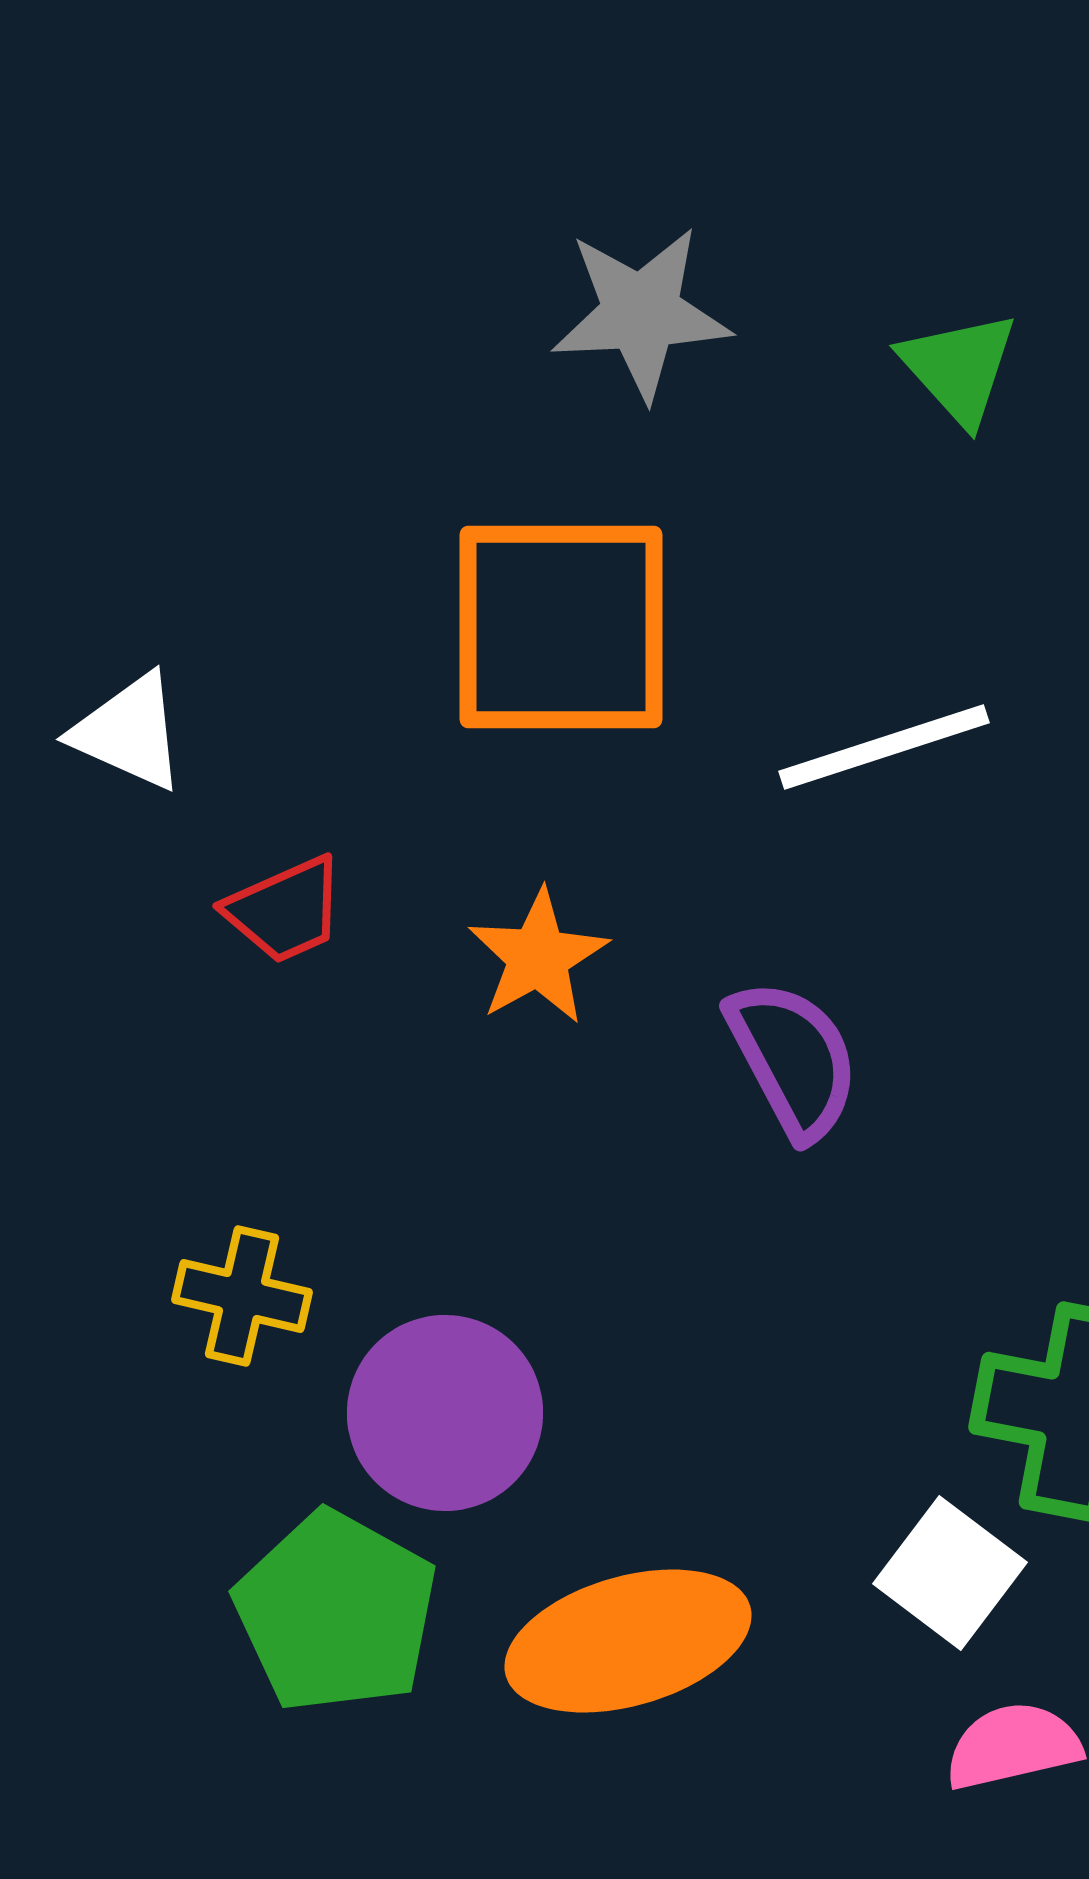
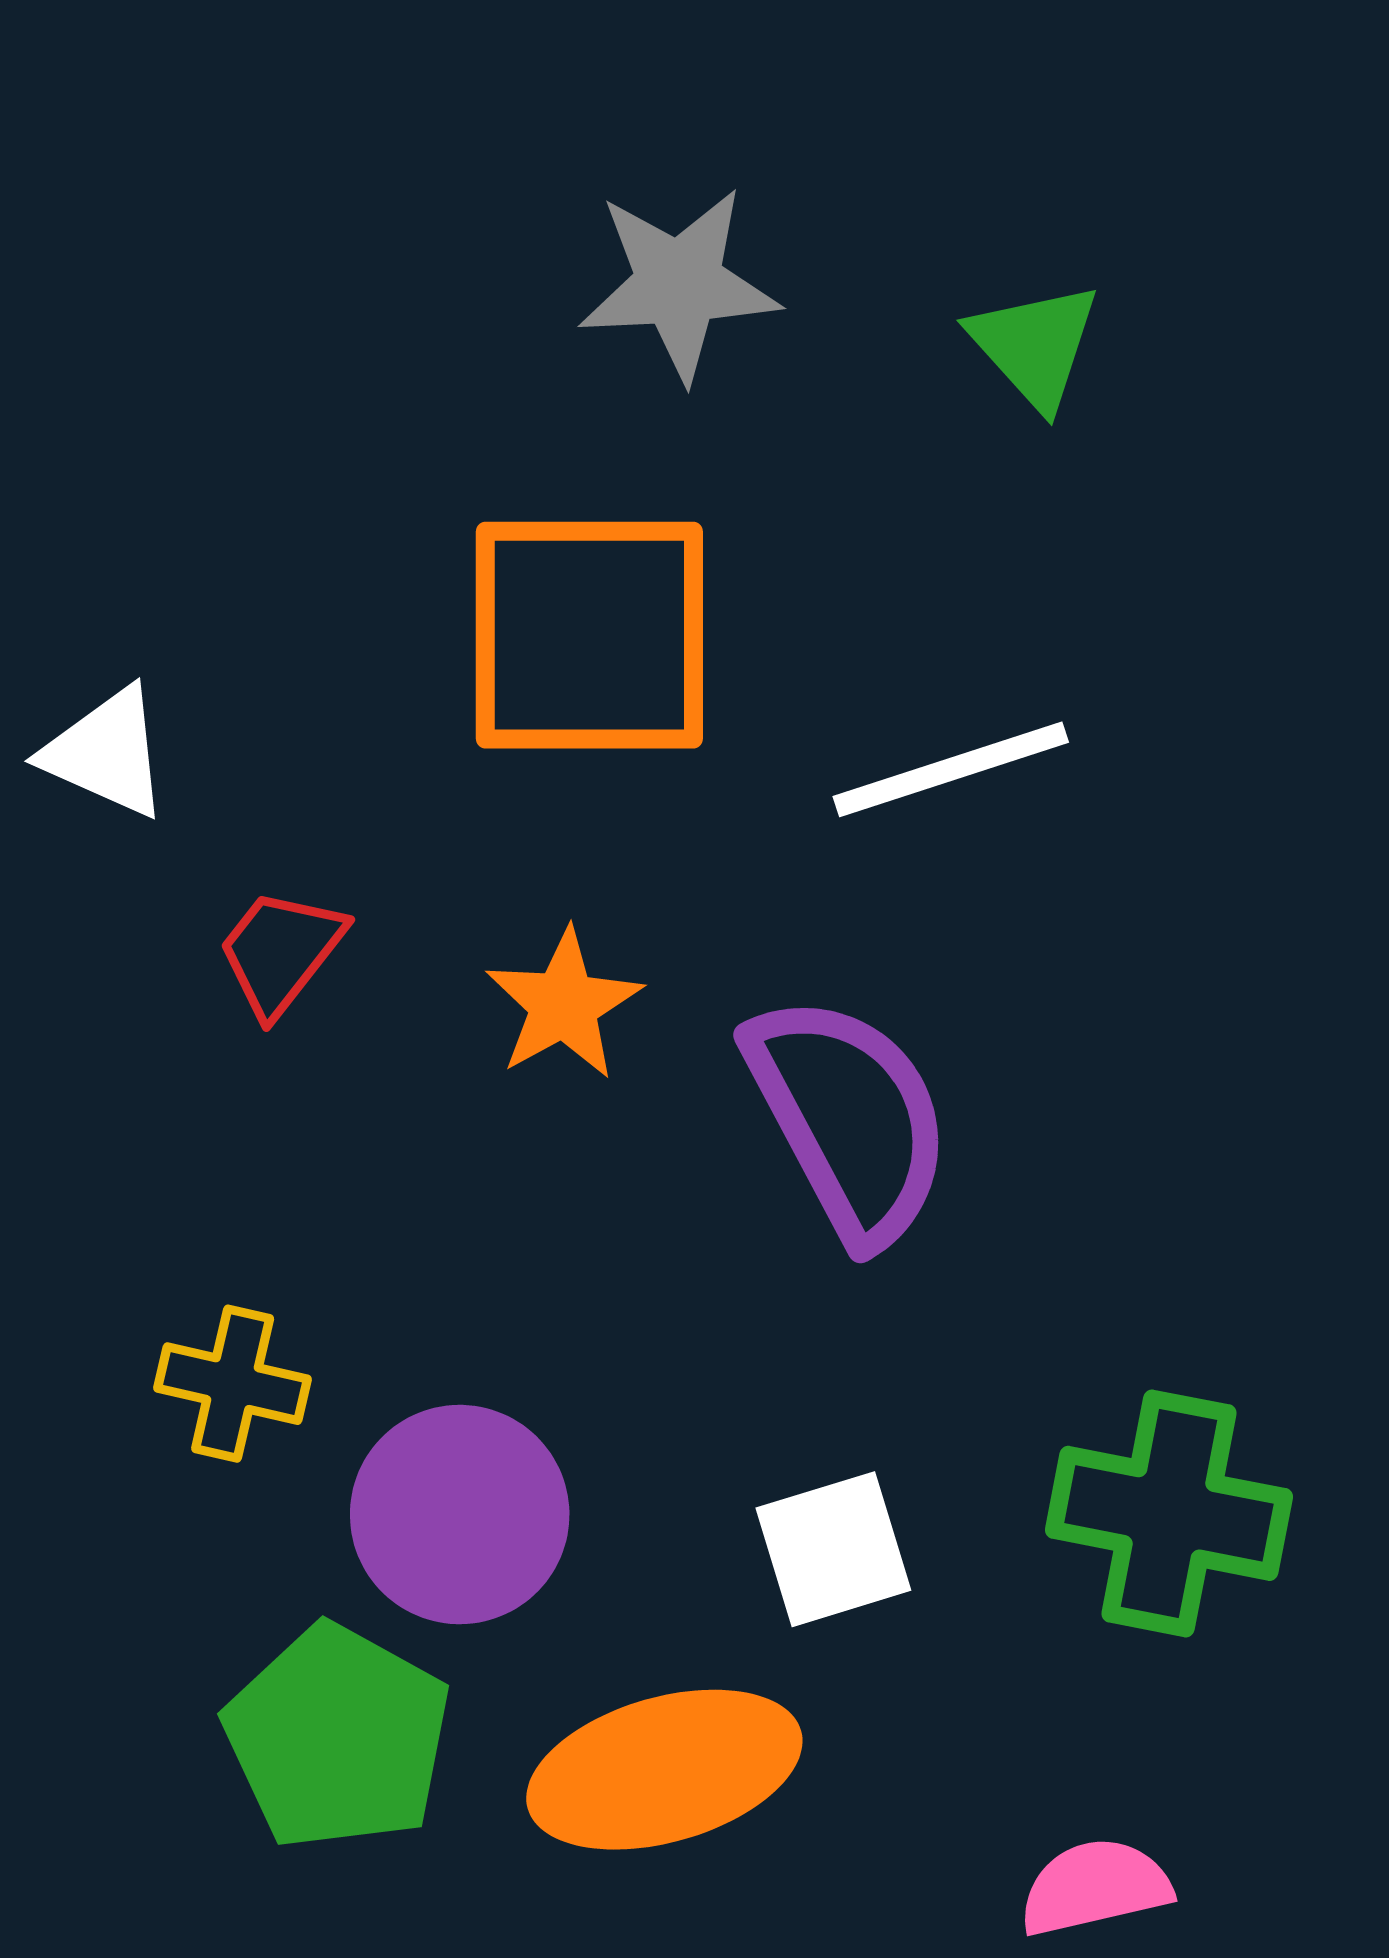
red trapezoid: (285, 910) -> (281, 952), turned 152
purple semicircle: (793, 1059) -> (849, 1118), size x1.4
white square: (950, 1573) -> (833, 1549), moved, turned 36

